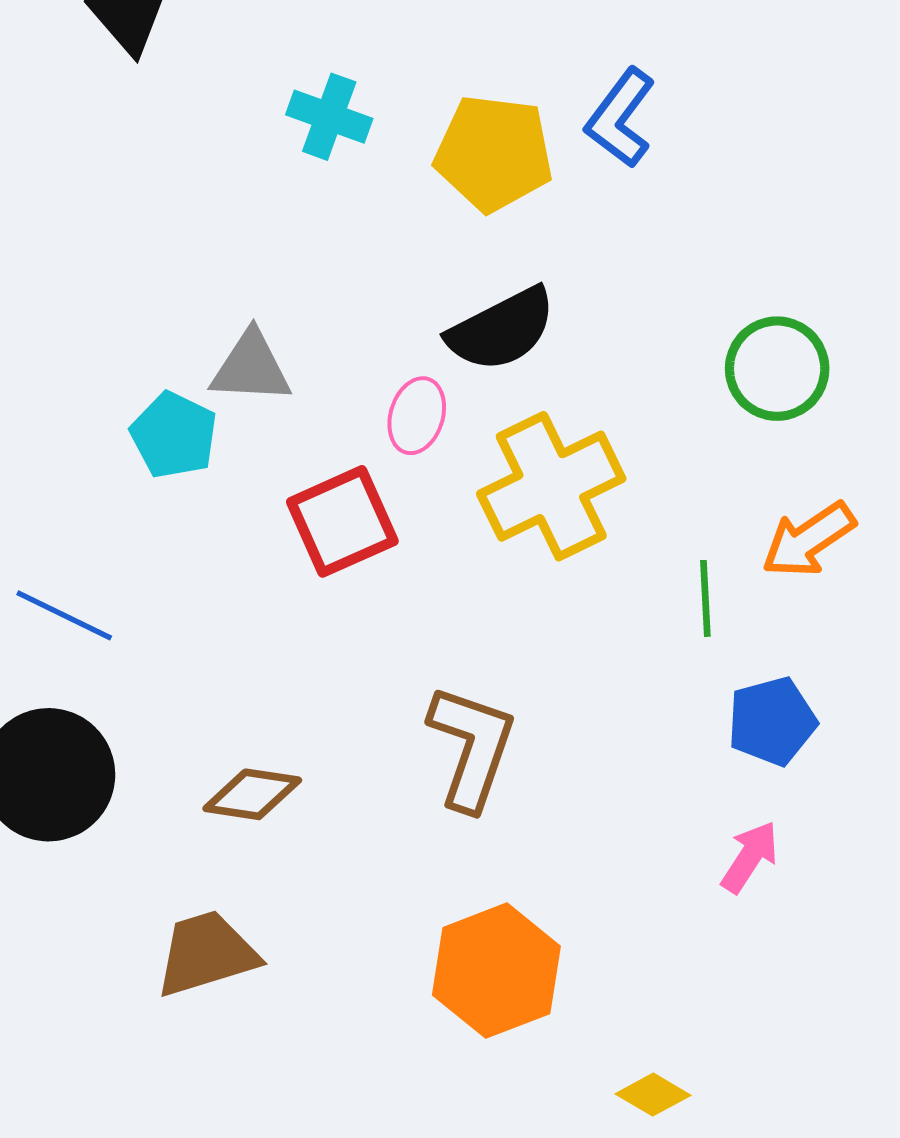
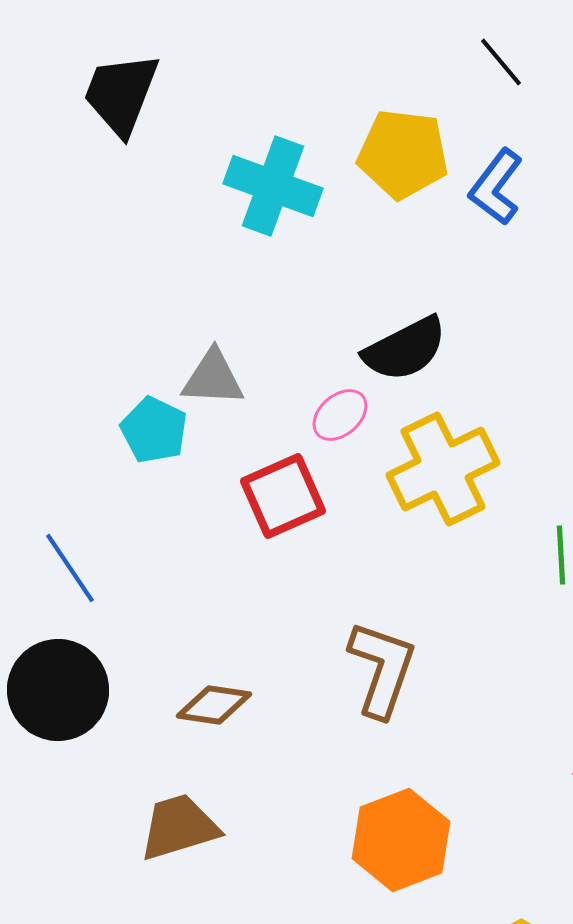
cyan cross: (329, 117) -> (273, 186), size x1.5
yellow pentagon: (494, 153) -> (403, 154), moved
pink ellipse: (417, 416) -> (340, 415), turned 32
blue line: (64, 615) -> (70, 568), turned 30

